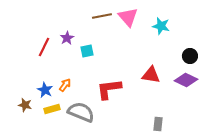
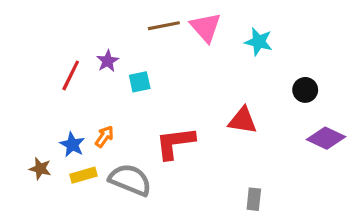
purple diamond: (186, 80) -> (326, 138), moved

